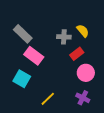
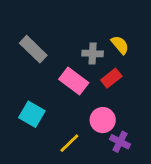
pink rectangle: (34, 56) -> (74, 81), moved
pink circle: (86, 73) -> (103, 120), moved

